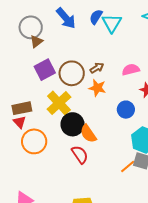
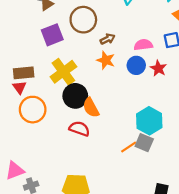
brown circle: (72, 73) -> (83, 20), moved
blue circle: (126, 110) -> (136, 65), moved
red semicircle: (80, 154) -> (79, 129), turned -42

